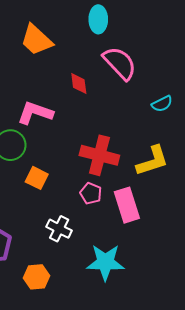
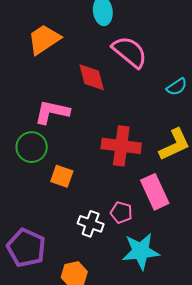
orange trapezoid: (36, 40) -> (44, 39), turned 111
red diamond: (79, 84) -> (92, 77), size x1.4
pink pentagon: (91, 193) -> (121, 213), moved

